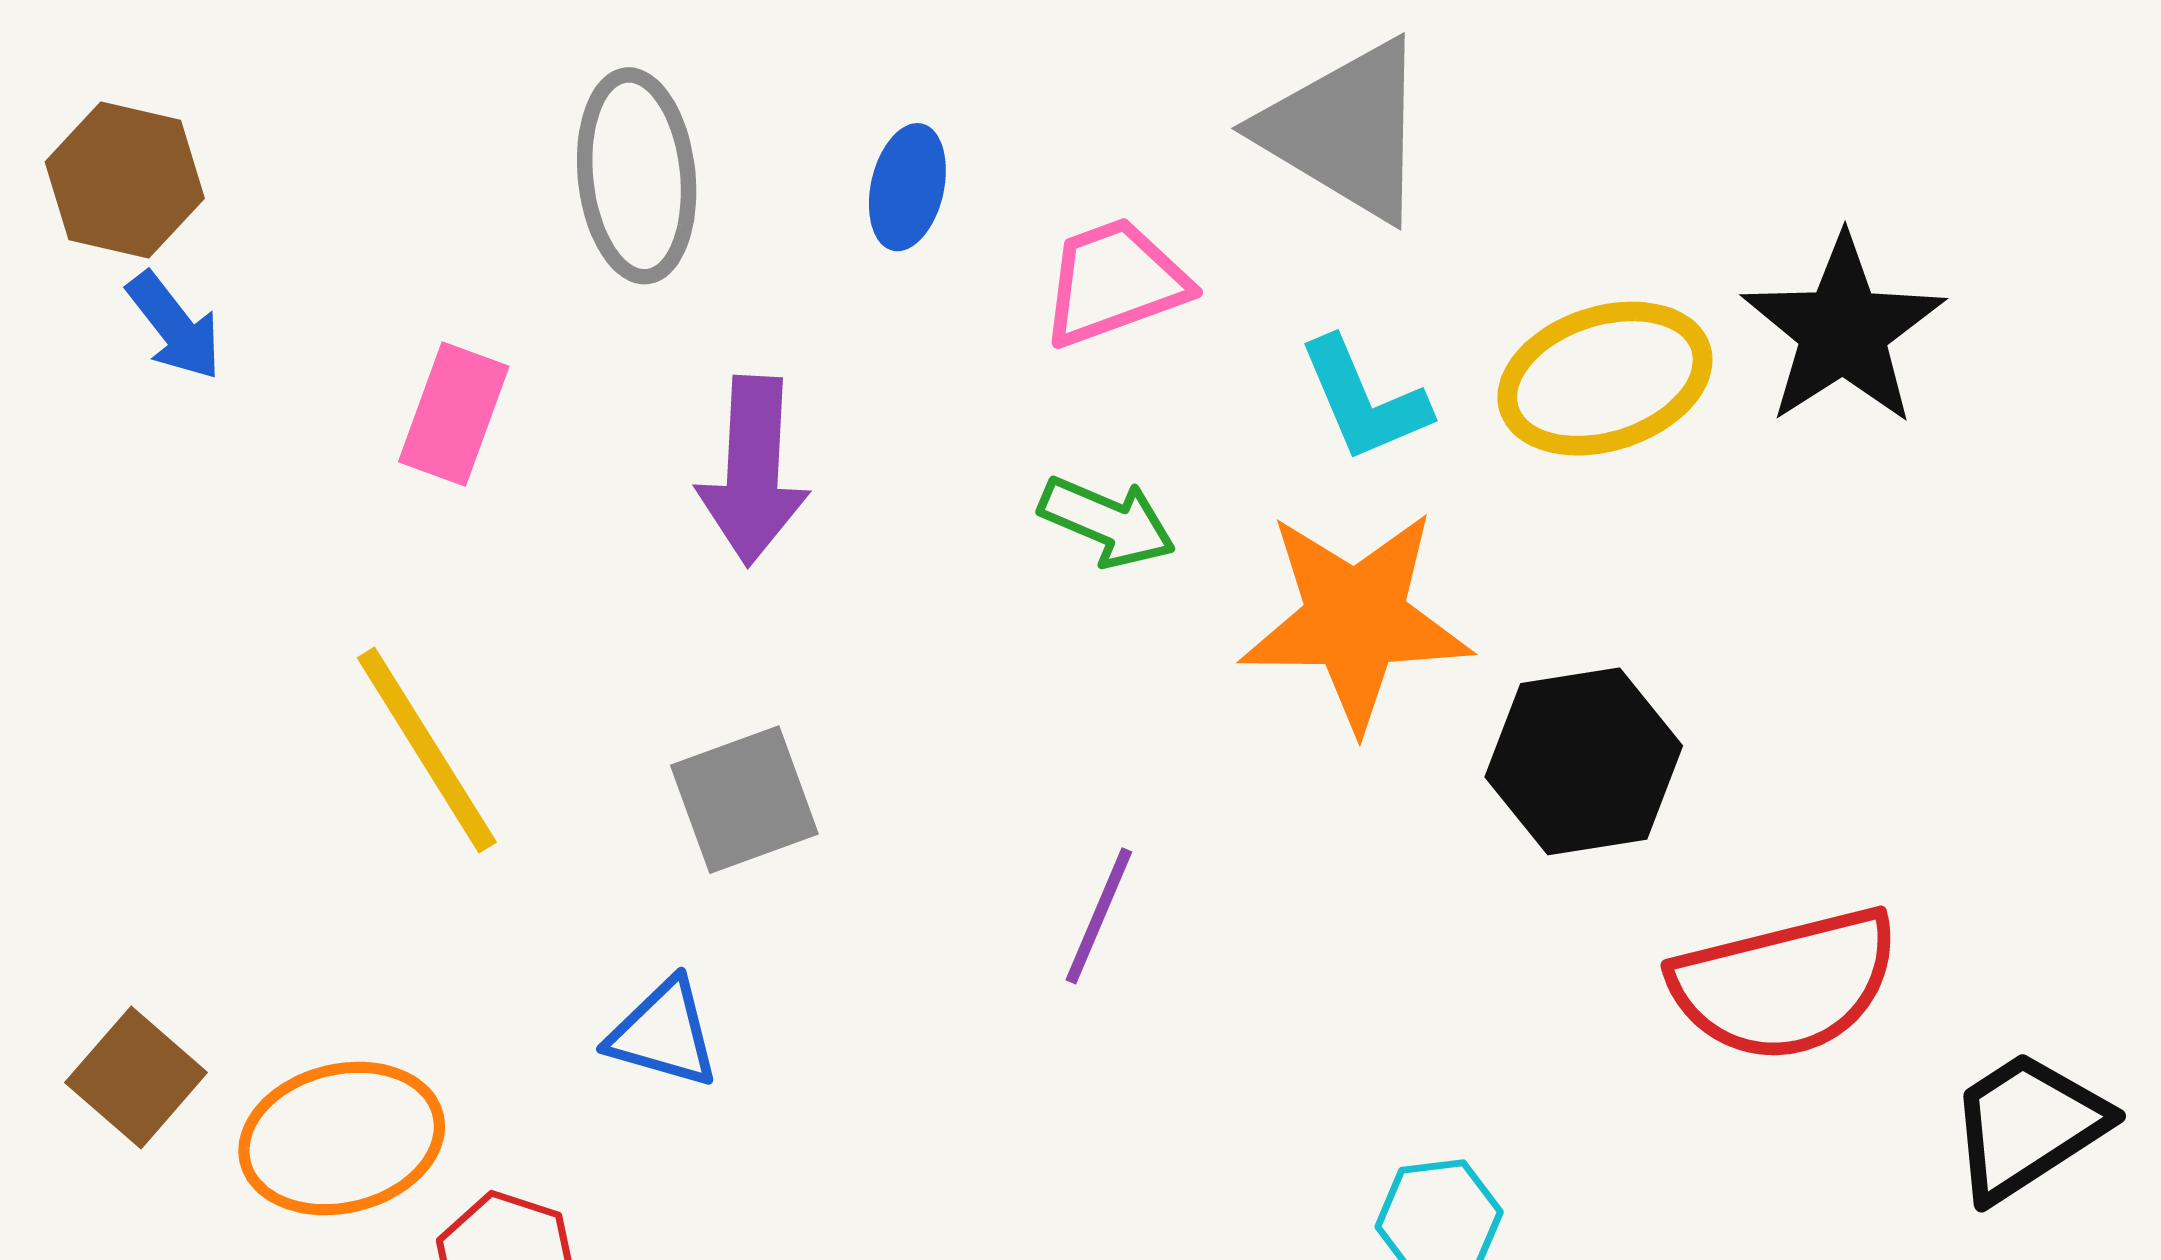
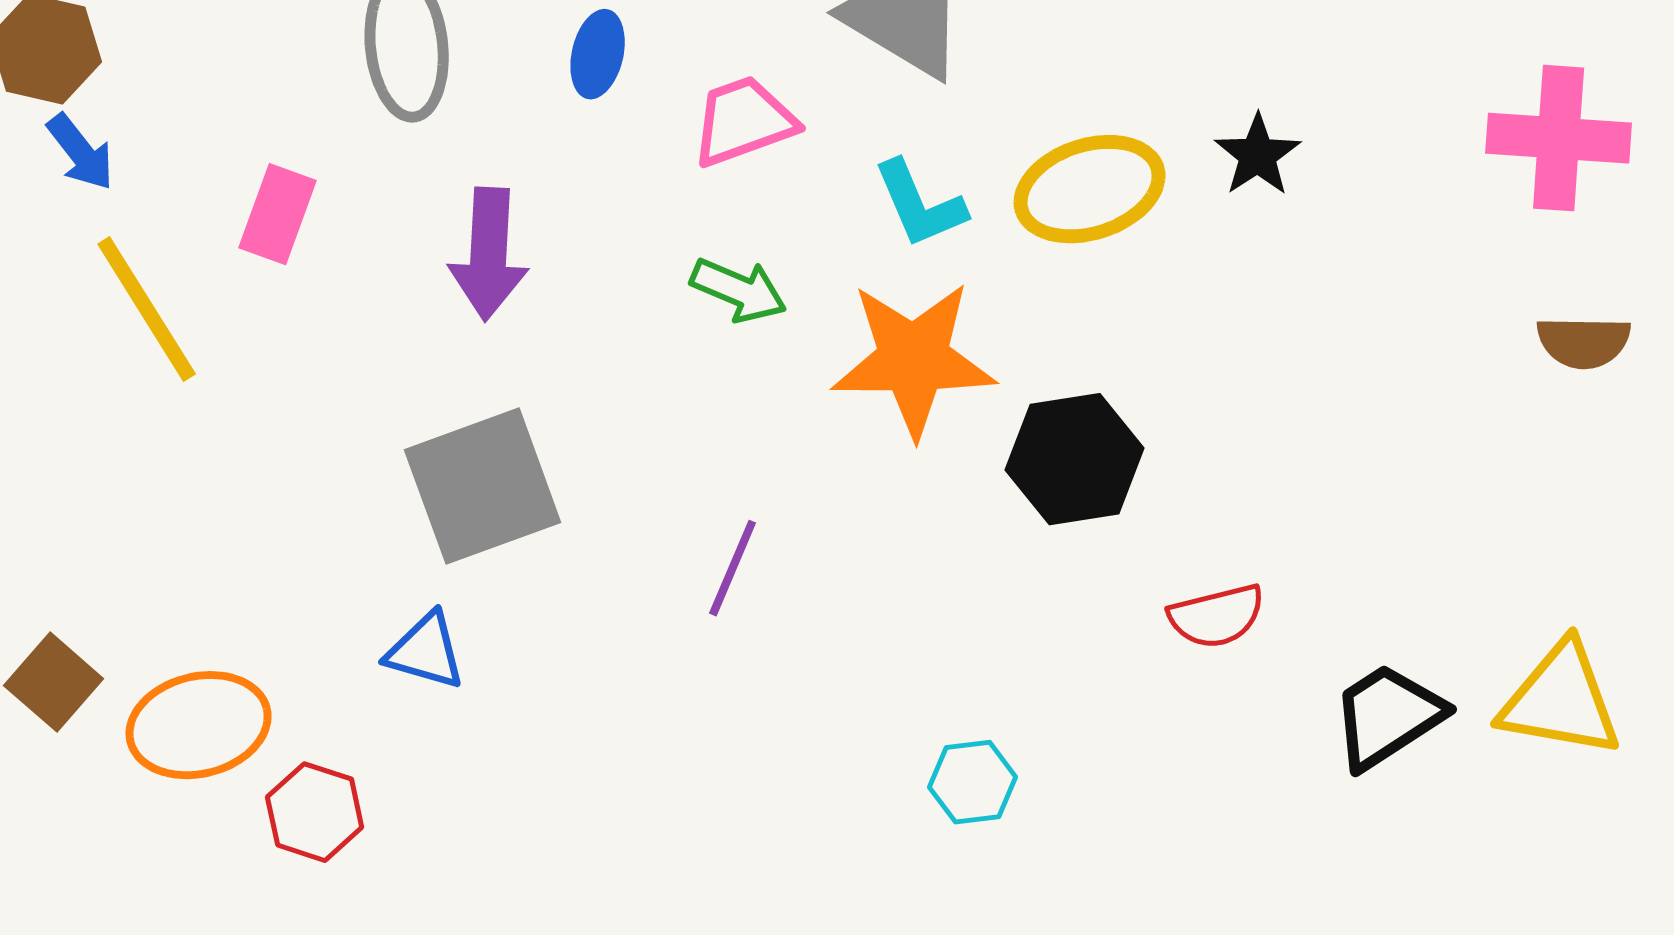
black star: (1843, 330) -> (1258, 155), size x0.6
yellow line: (427, 750) -> (147, 309), moved
gray square: (744, 800) -> (483, 486), size x1.5
red semicircle: (1785, 984) -> (1217, 616), size x0.6

